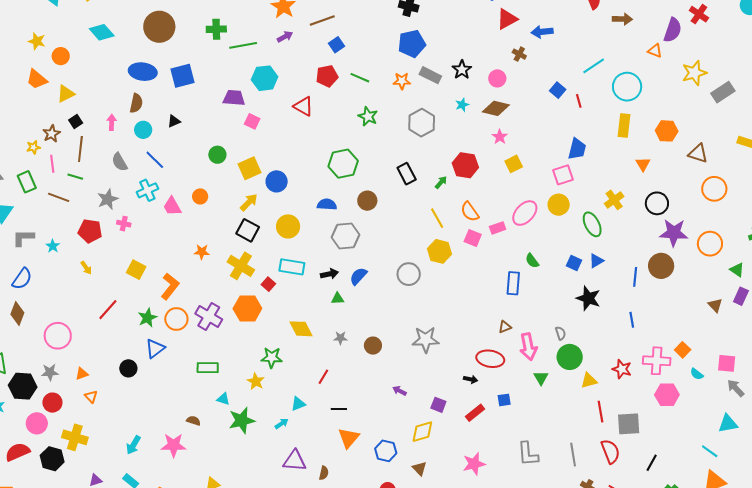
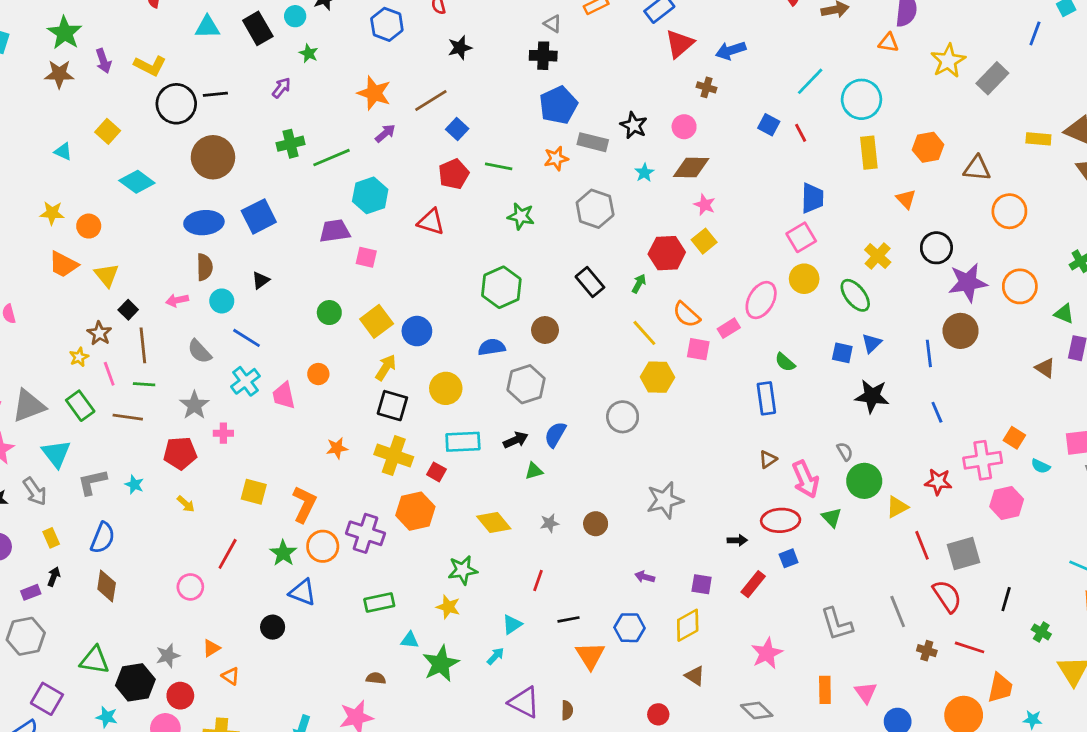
yellow triangle: (66, 94) -> (107, 275), turned -30
pink arrow: (112, 122) -> (177, 300), turned -91
yellow square: (514, 164) -> (704, 241), moved
pink trapezoid: (172, 206) -> (284, 396), turned 30
pink circle: (58, 336) -> (190, 587), moved, size x0.7
blue triangle: (155, 348) -> (303, 592), turned -50
red ellipse: (490, 359) -> (781, 520), moved
blue hexagon: (386, 451) -> (630, 628), moved
purple triangle: (295, 461) -> (524, 702), turned 35

